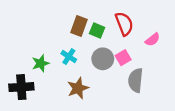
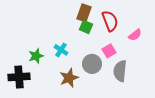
brown rectangle: (79, 26) -> (84, 13), moved
gray circle: (103, 59) -> (92, 64), moved

